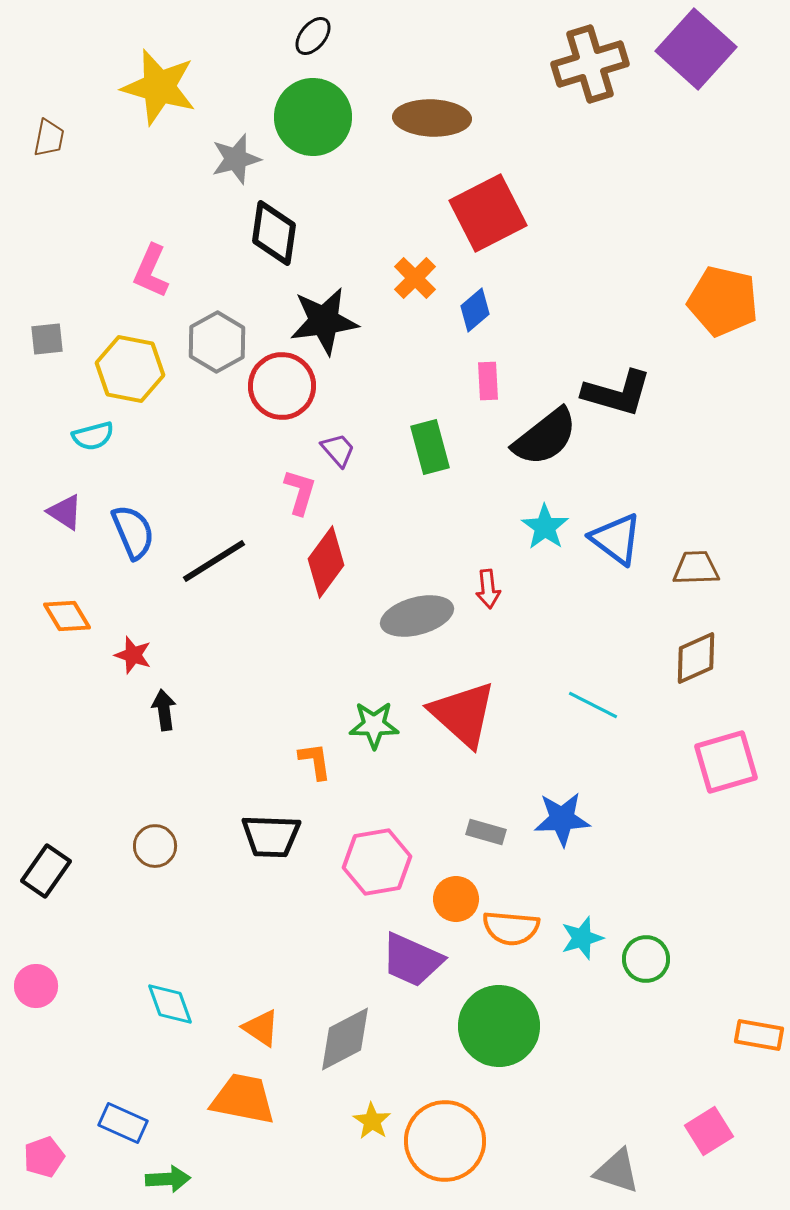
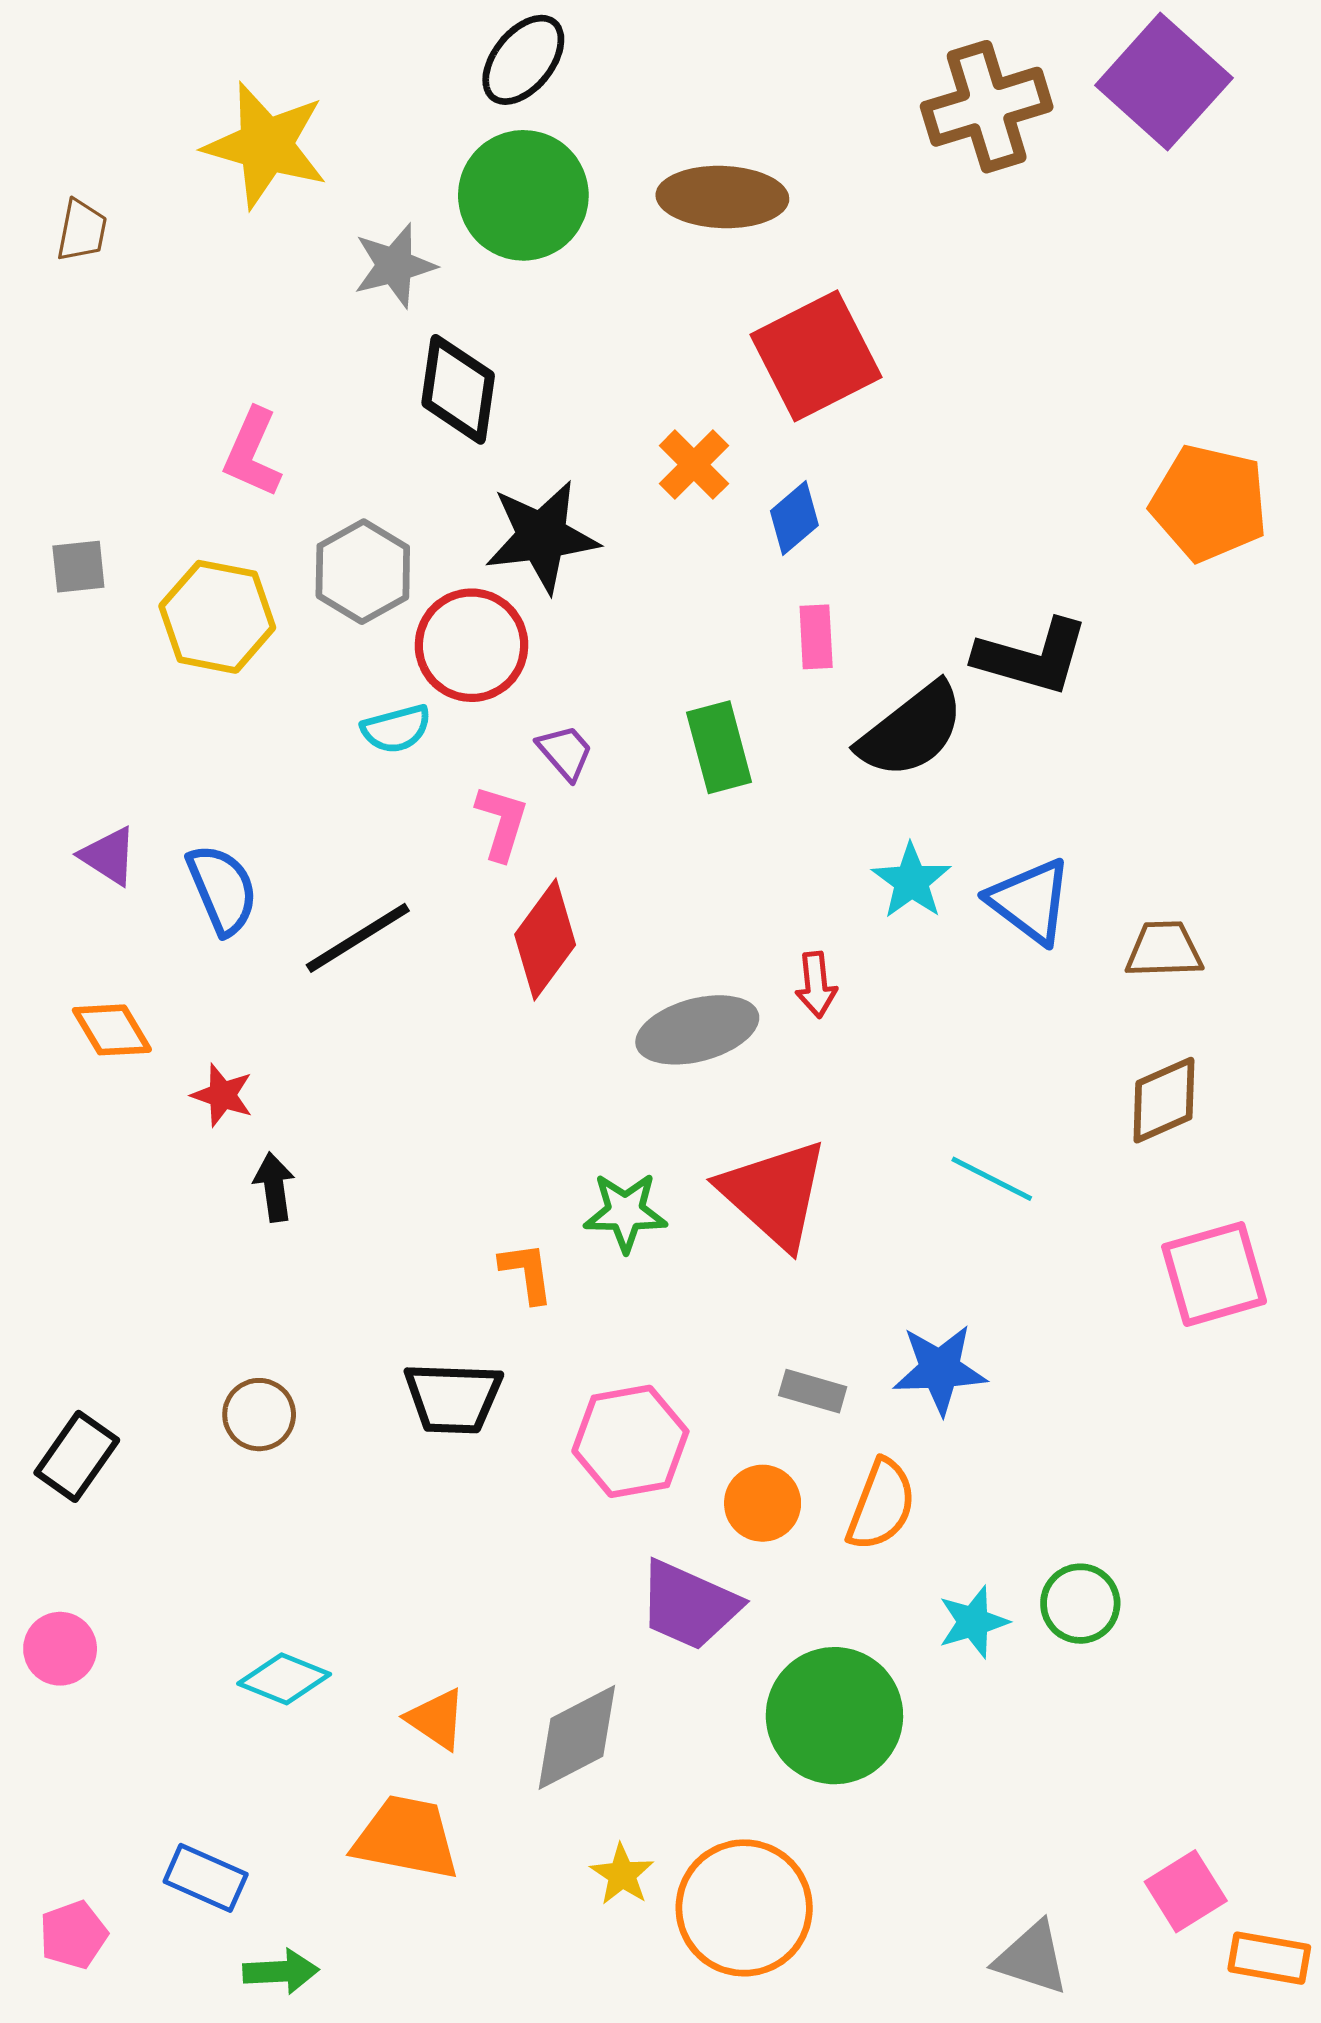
black ellipse: (313, 36) -> (523, 60), size x1.4
cyan semicircle: (93, 436) -> (396, 729), moved
orange semicircle: (511, 928) -> (881, 1505), moved, turned -74
cyan star: (582, 938) -> (973, 1622), moved
cyan diamond: (170, 1004) -> (284, 1679), turned -48
orange rectangle: (759, 1035) -> (1269, 1958), moved

